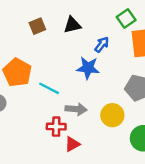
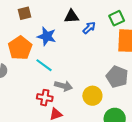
brown square: (37, 26) -> (24, 13), moved
blue arrow: (102, 45) -> (89, 28), moved
blue star: (88, 68) -> (47, 36), moved

